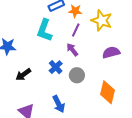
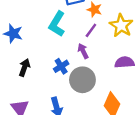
black arrow: (23, 75) -> (24, 67), turned 133
gray circle: (77, 75) -> (82, 80), size x1.5

